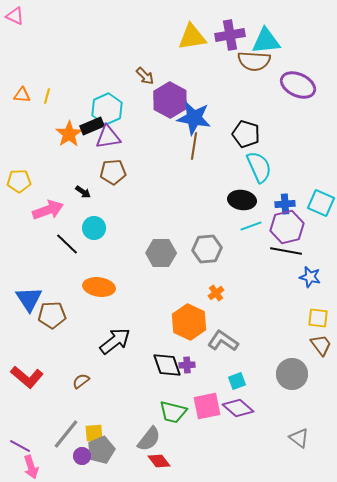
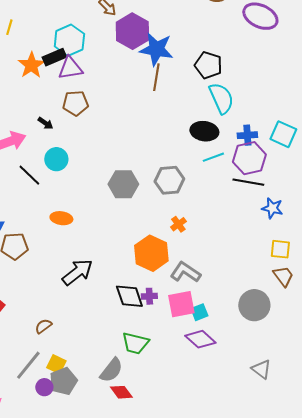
orange ellipse: (99, 287) -> (61, 218), size x0.7
brown semicircle: (81, 381) -> (43, 326), moved
pink square: (207, 406) -> (181, 304), moved
yellow square: (94, 433) -> (56, 364), turned 30

